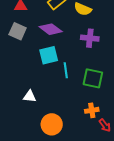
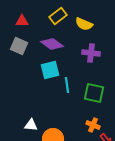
white triangle: (30, 96) -> (31, 125), moved
orange cross: (92, 110) -> (93, 125), turned 32

